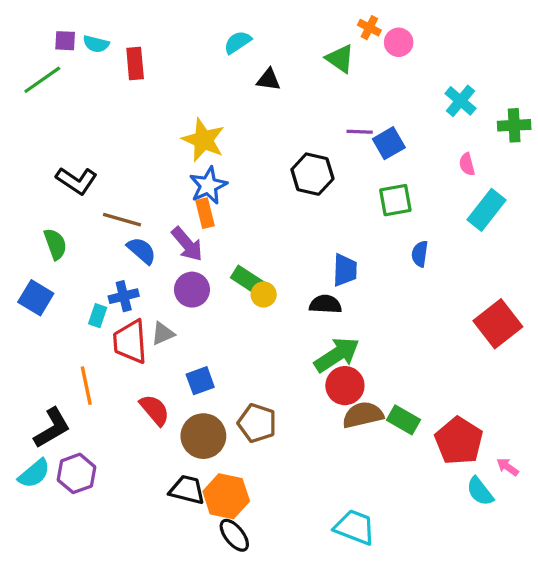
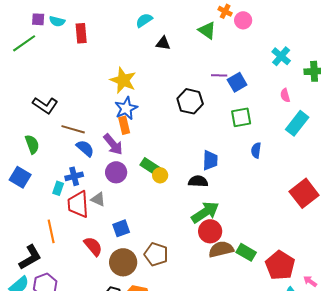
gray triangle: (163, 334) -> (98, 199), turned 49

